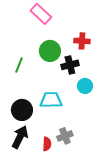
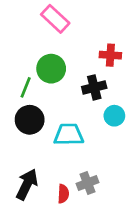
green circle: (50, 51) -> (51, 69), moved
black circle: (22, 110) -> (30, 120), moved

